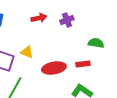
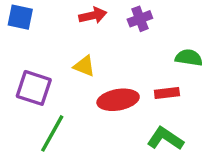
yellow triangle: (27, 52) -> (84, 66), moved

